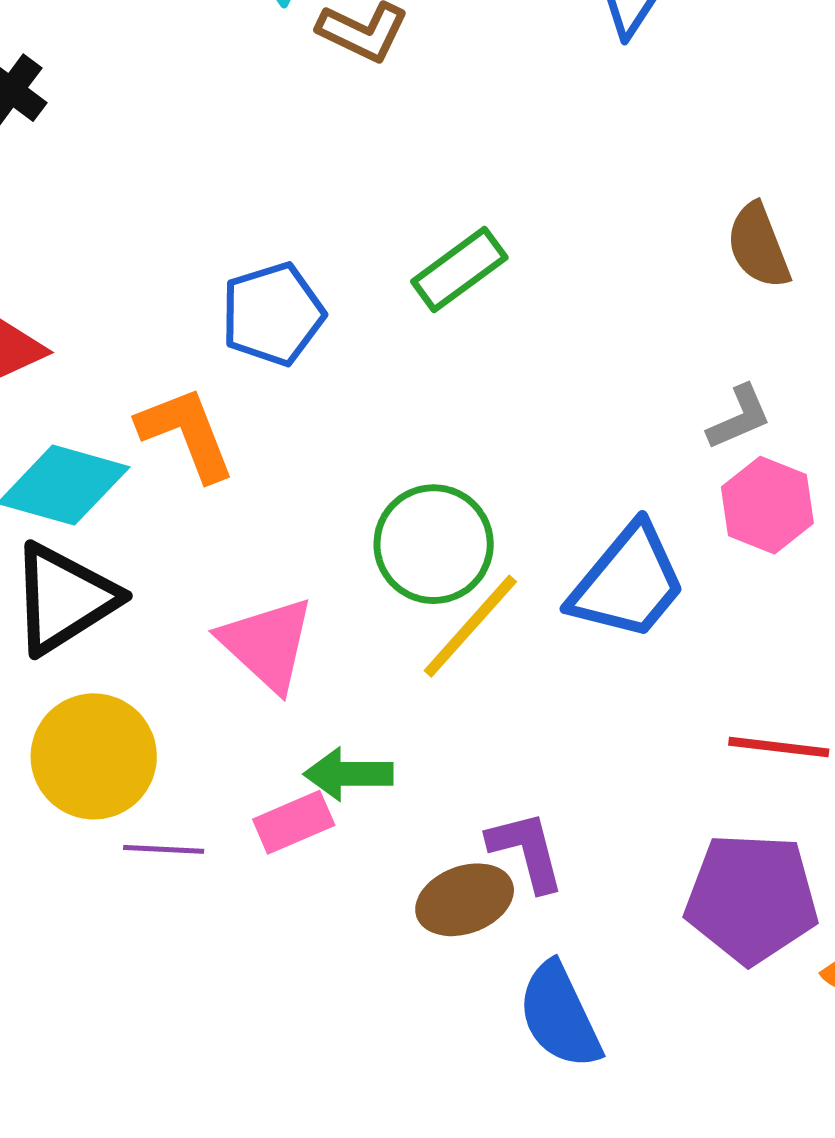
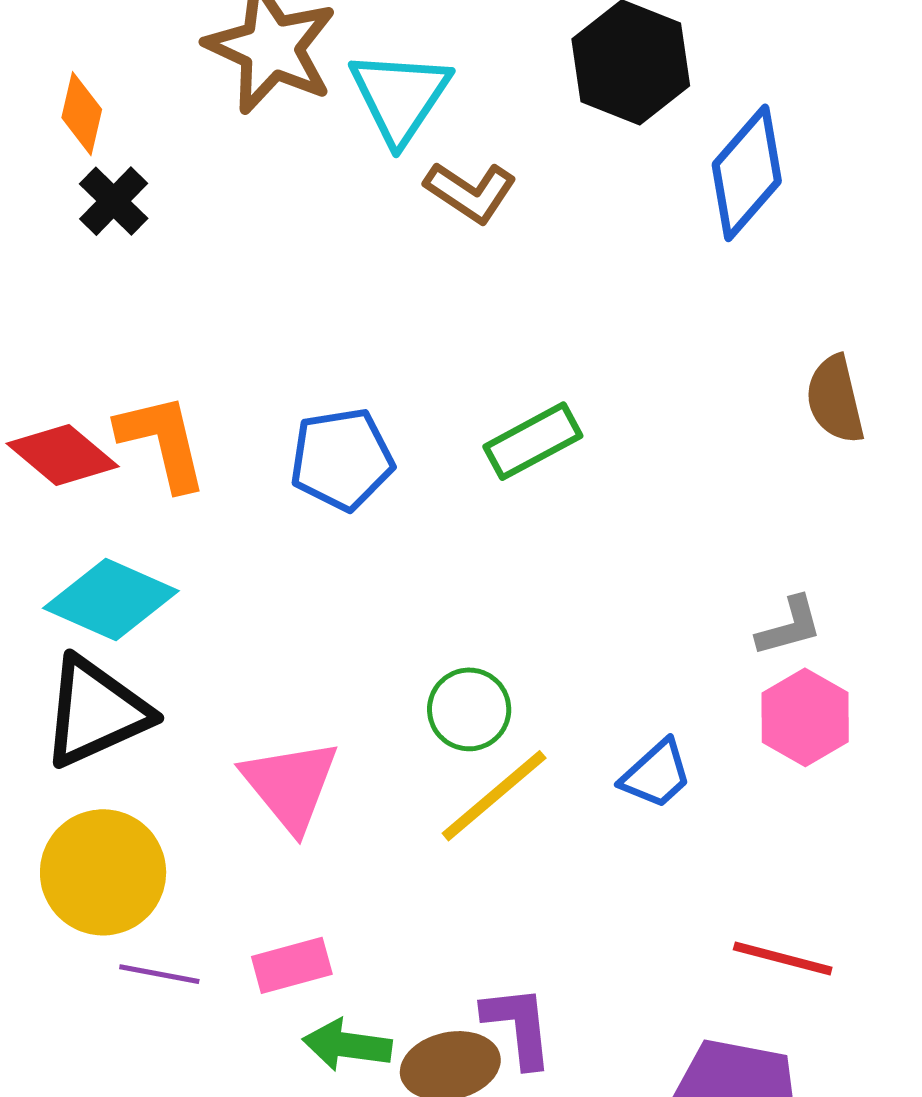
brown semicircle: (758, 246) -> (835, 399), moved
orange L-shape: (186, 433) -> (162, 442), moved
green circle: (434, 544) -> (469, 709), size x0.7
blue trapezoid: (628, 582) -> (656, 774), size x0.6
green arrow: (348, 774) -> (347, 1045), moved

